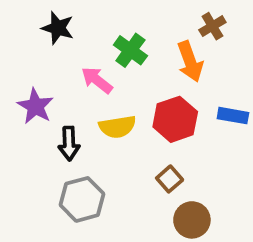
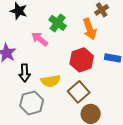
yellow semicircle: (117, 127) -> (51, 81), moved
brown square: (170, 179) -> (79, 92), size x1.5

